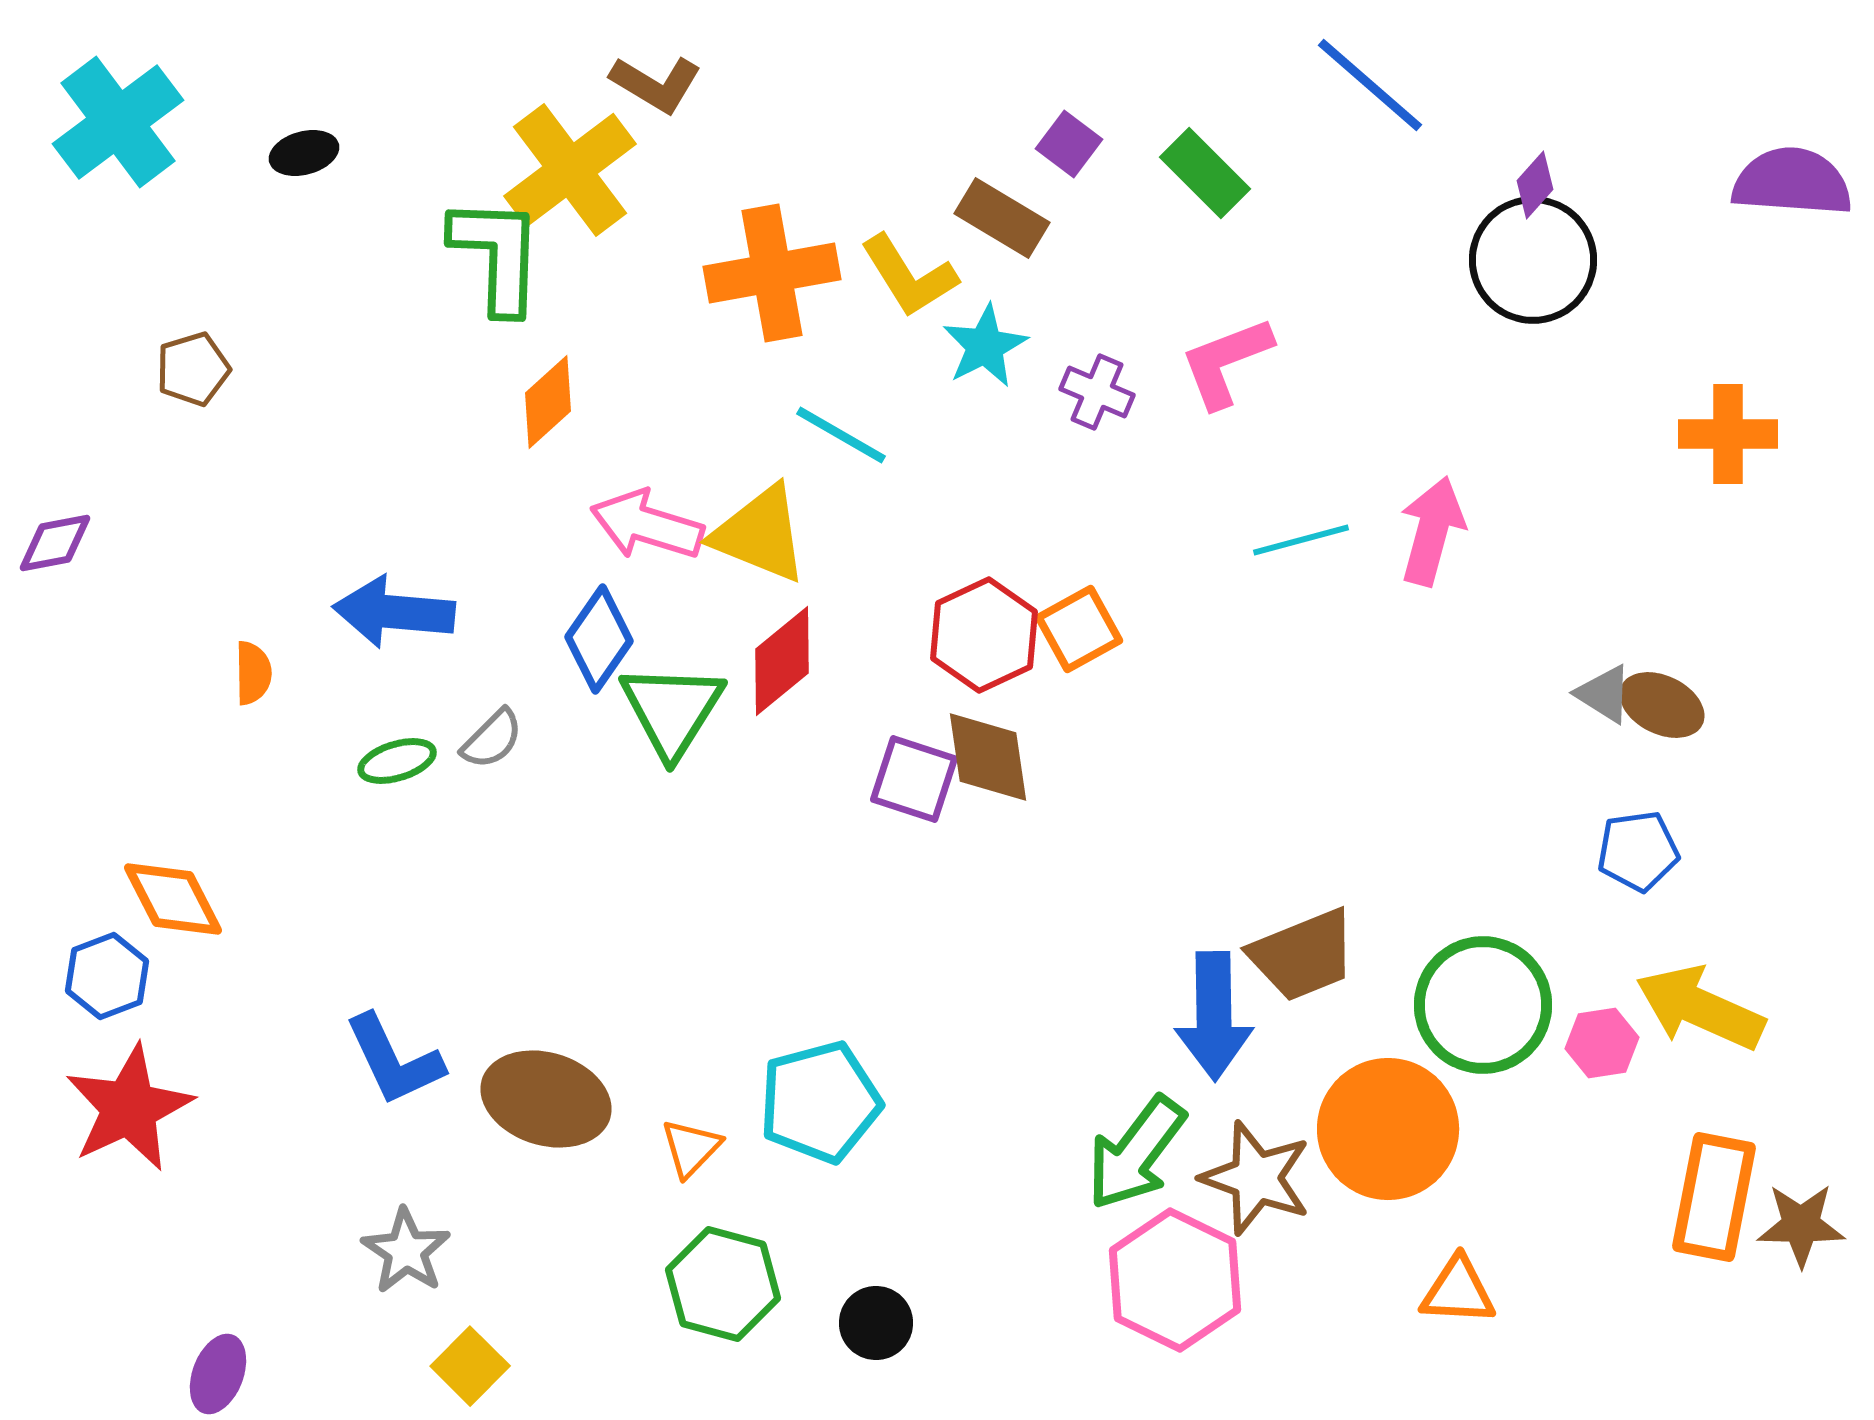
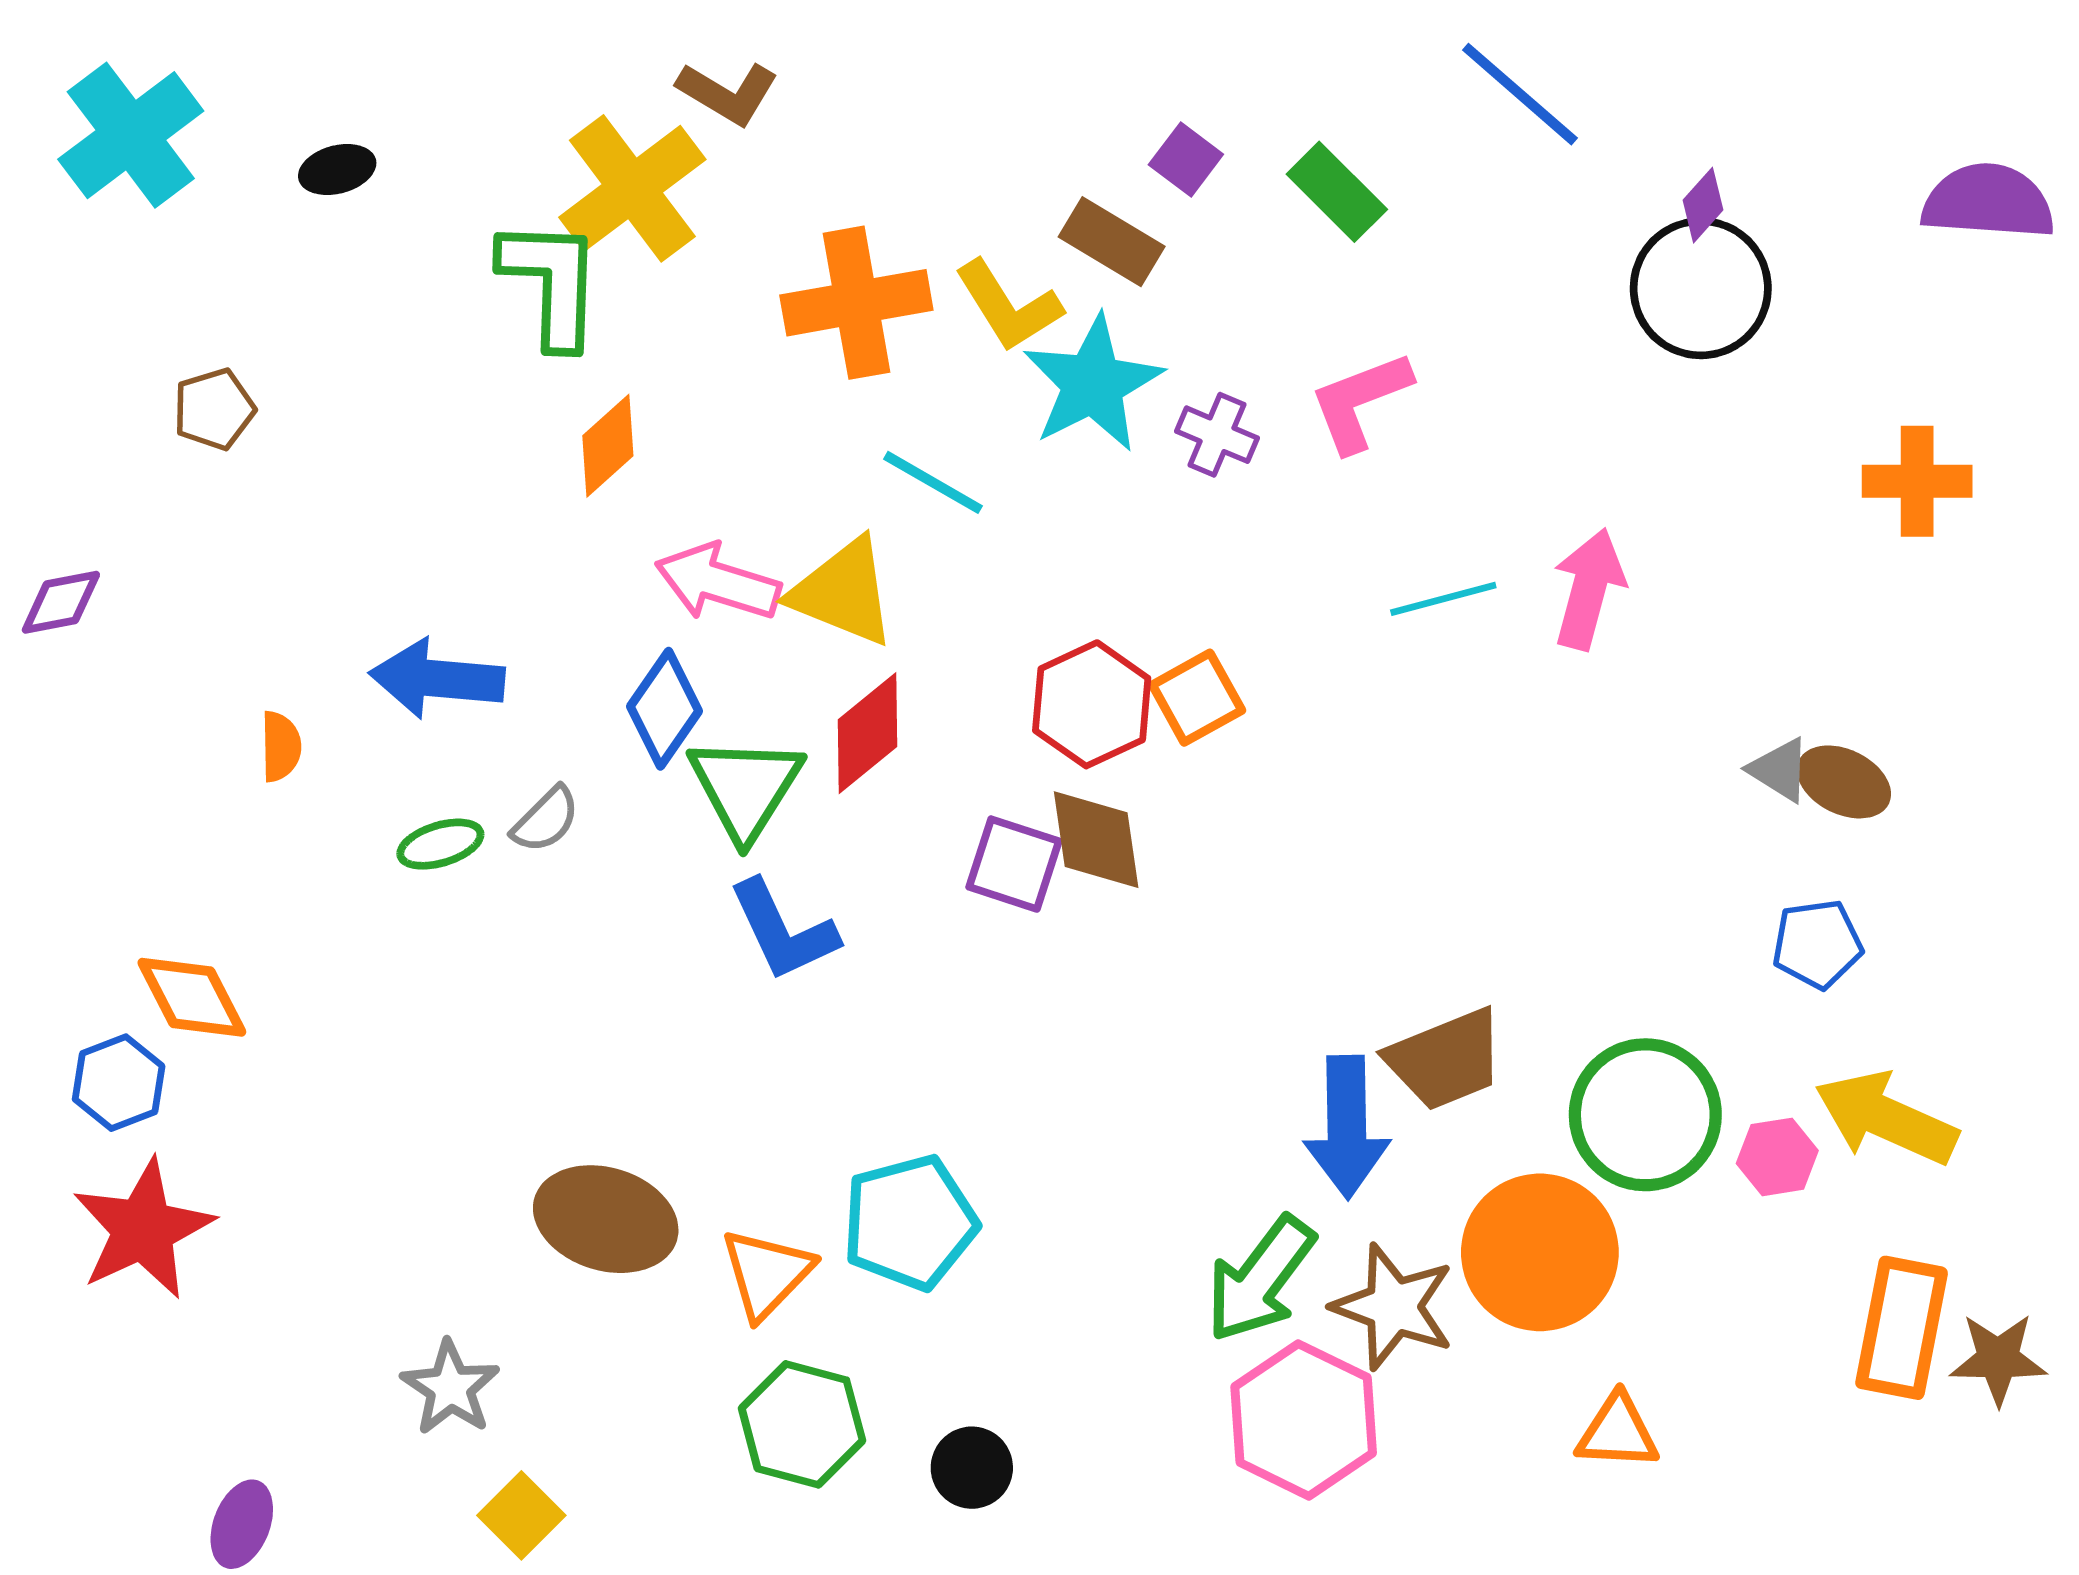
cyan star: (985, 346) -> (1093, 384), size x1.5
blue L-shape: (394, 1060) -> (783, 931), moved
orange triangle: (691, 1148) -> (767, 1273), size x1.4

